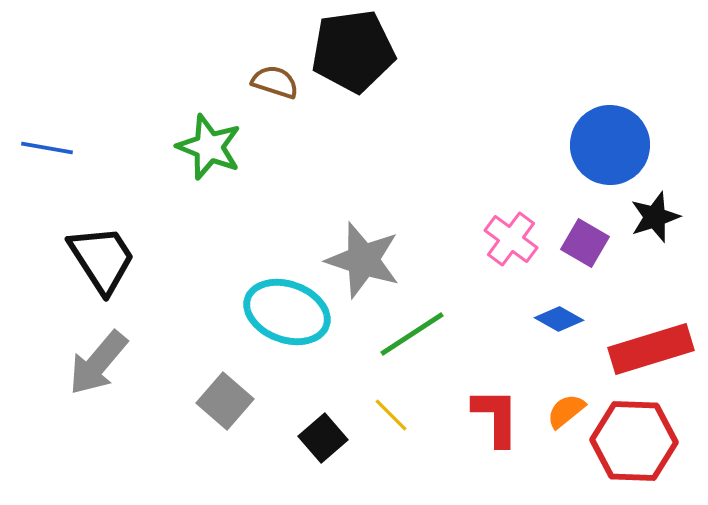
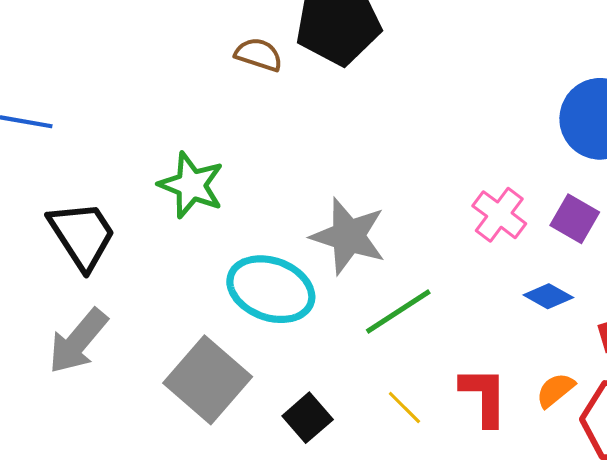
green star: (209, 147) -> (191, 185), moved
gray square: (225, 401) -> (208, 380), size x1.5
yellow line: (391, 415) -> (404, 407), moved

